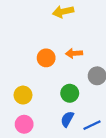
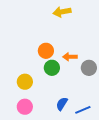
orange arrow: (74, 53) -> (70, 57), moved
green circle: (70, 93) -> (52, 68), moved

